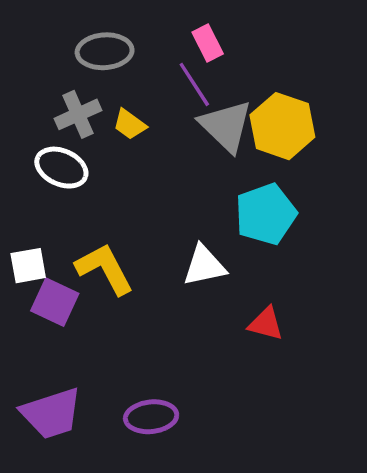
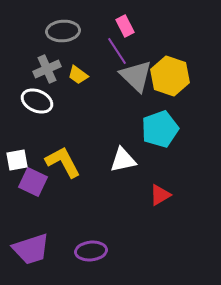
red triangle: (266, 324) -> (160, 195), turned -45

